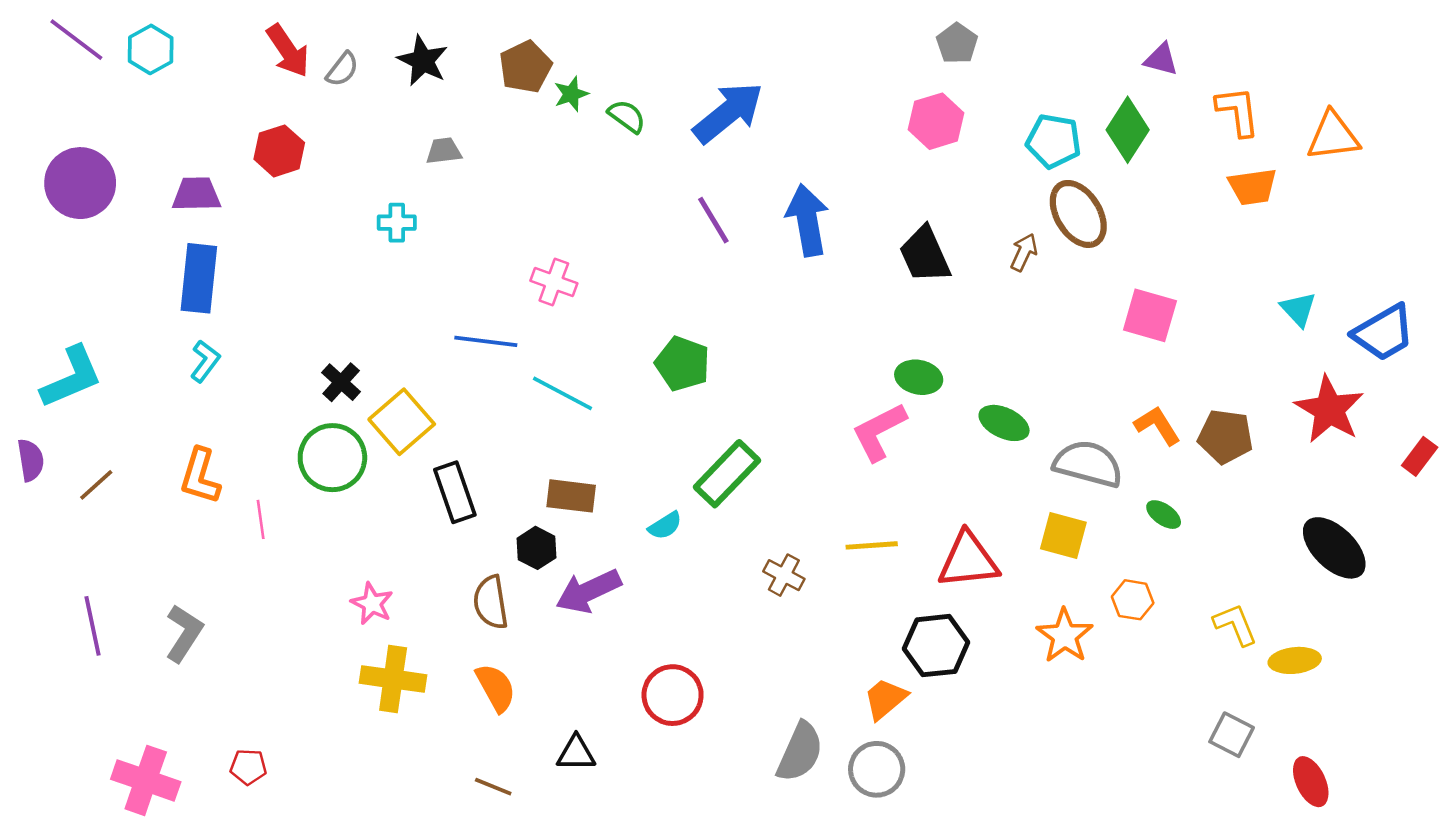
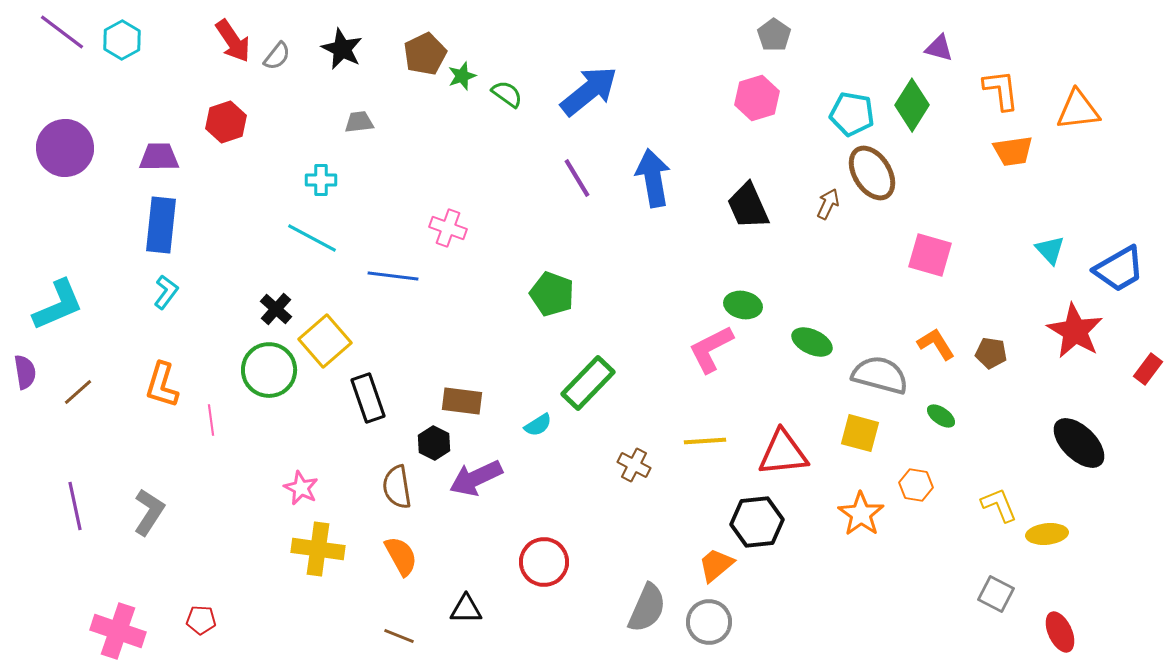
cyan line: (562, 393) -> (312, 238), moved
brown pentagon: (1225, 437) -> (991, 353), size x0.7

